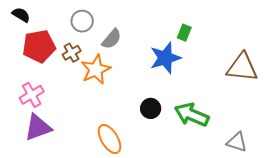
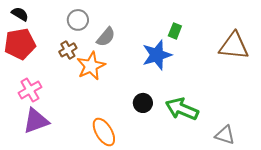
red pentagon: (39, 46) -> (20, 44), moved
brown triangle: (242, 67) -> (234, 46), moved

